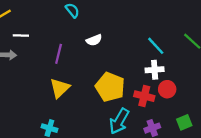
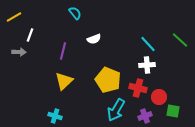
white line: (21, 36) -> (30, 35), turned -72
red circle: (167, 89) -> (159, 97), moved
green square: (184, 122) -> (173, 111), turned 32

